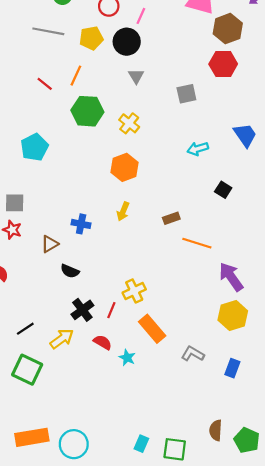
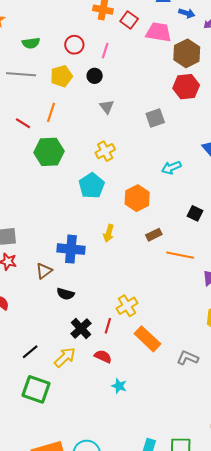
black circle: (127, 42) -> (95, 76), size x0.6
green hexagon: (87, 111) -> (49, 152), moved
yellow cross: (129, 123) -> (105, 151), turned 30
cyan pentagon: (34, 147) -> (92, 186), moved
orange hexagon: (125, 167) -> (137, 198), moved
black square: (223, 190) -> (195, 213), moved
blue cross: (81, 224) -> (71, 249), size x1.5
cyan star: (127, 358) -> (119, 386), moved

